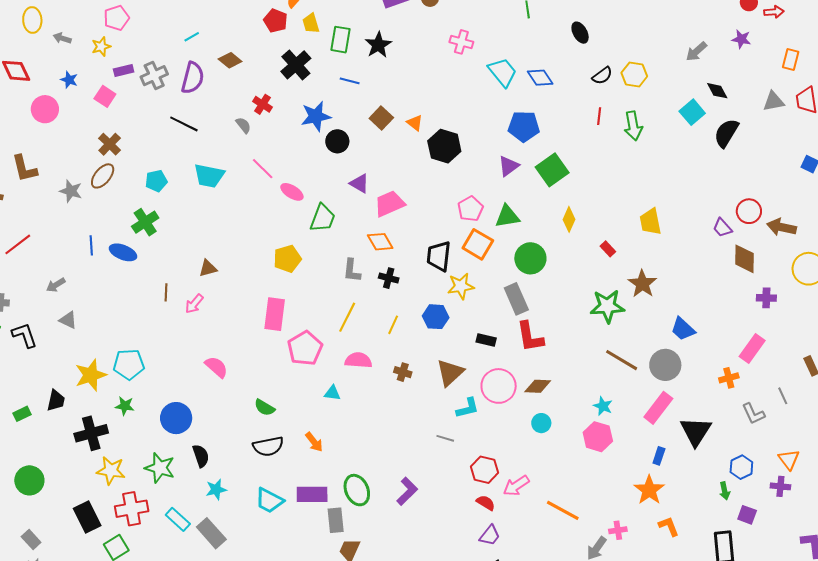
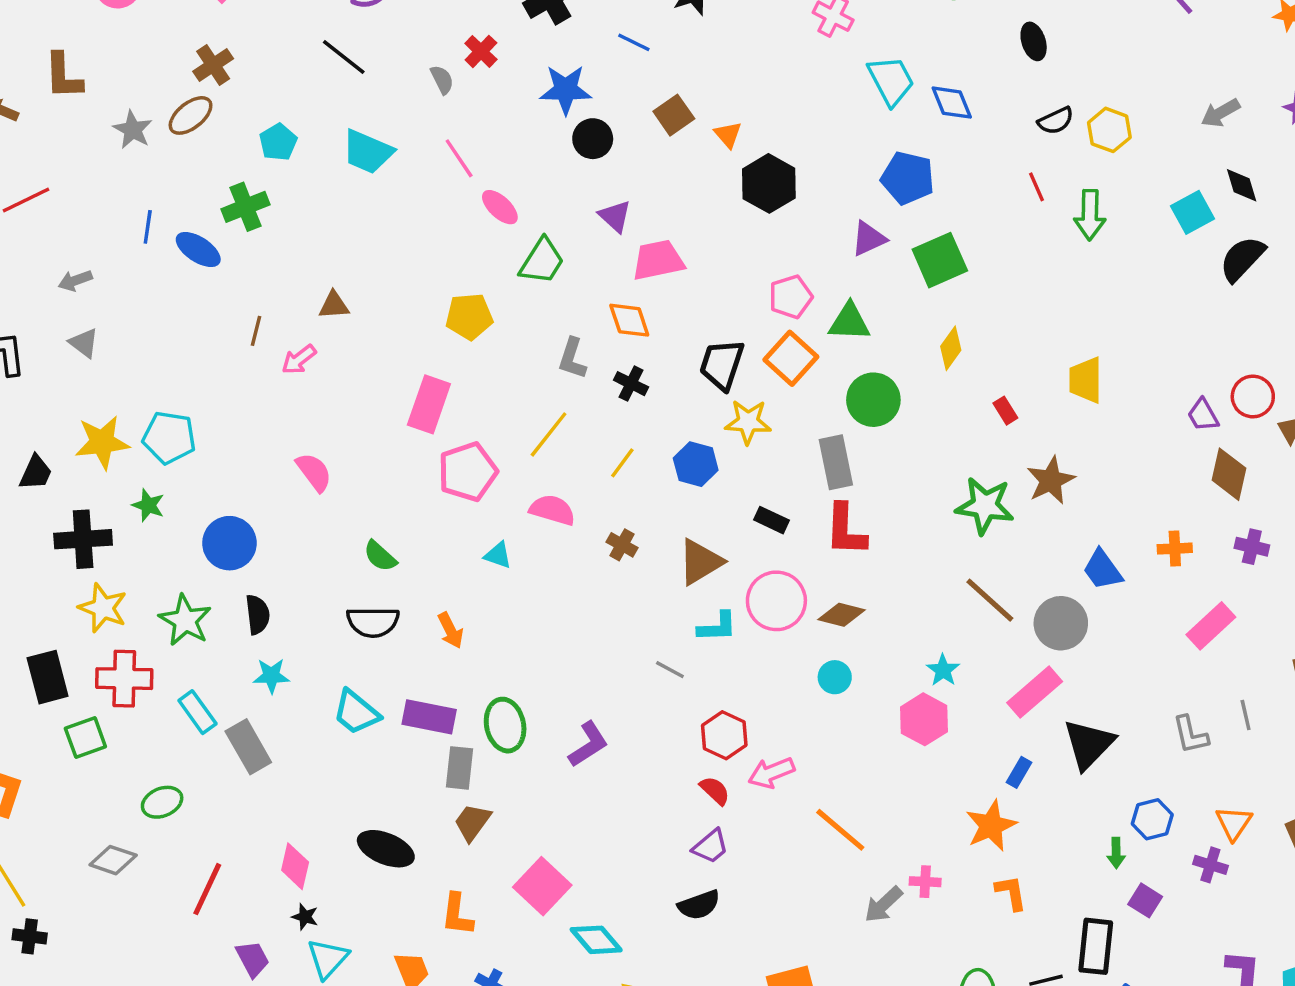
red line: (599, 116) -> (1037, 187), turned -42
cyan pentagon: (156, 181) -> (278, 142), turned -30
orange cross: (729, 378) -> (1175, 549), moved

